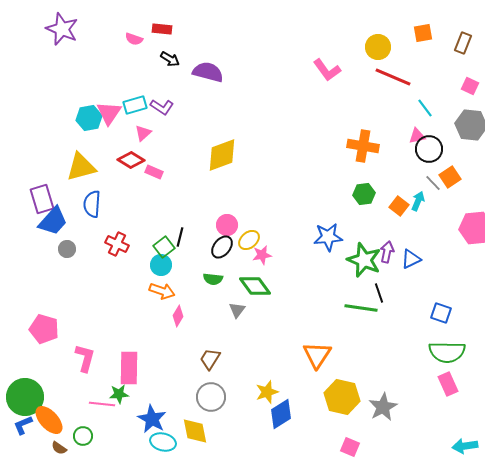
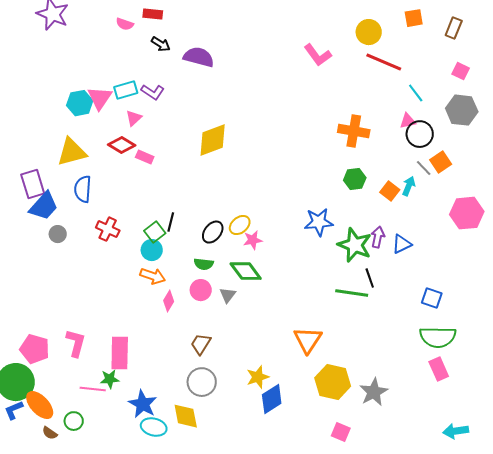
pink circle: (227, 225) -> (201, 290), moved
pink pentagon: (44, 329) -> (35, 349), moved

